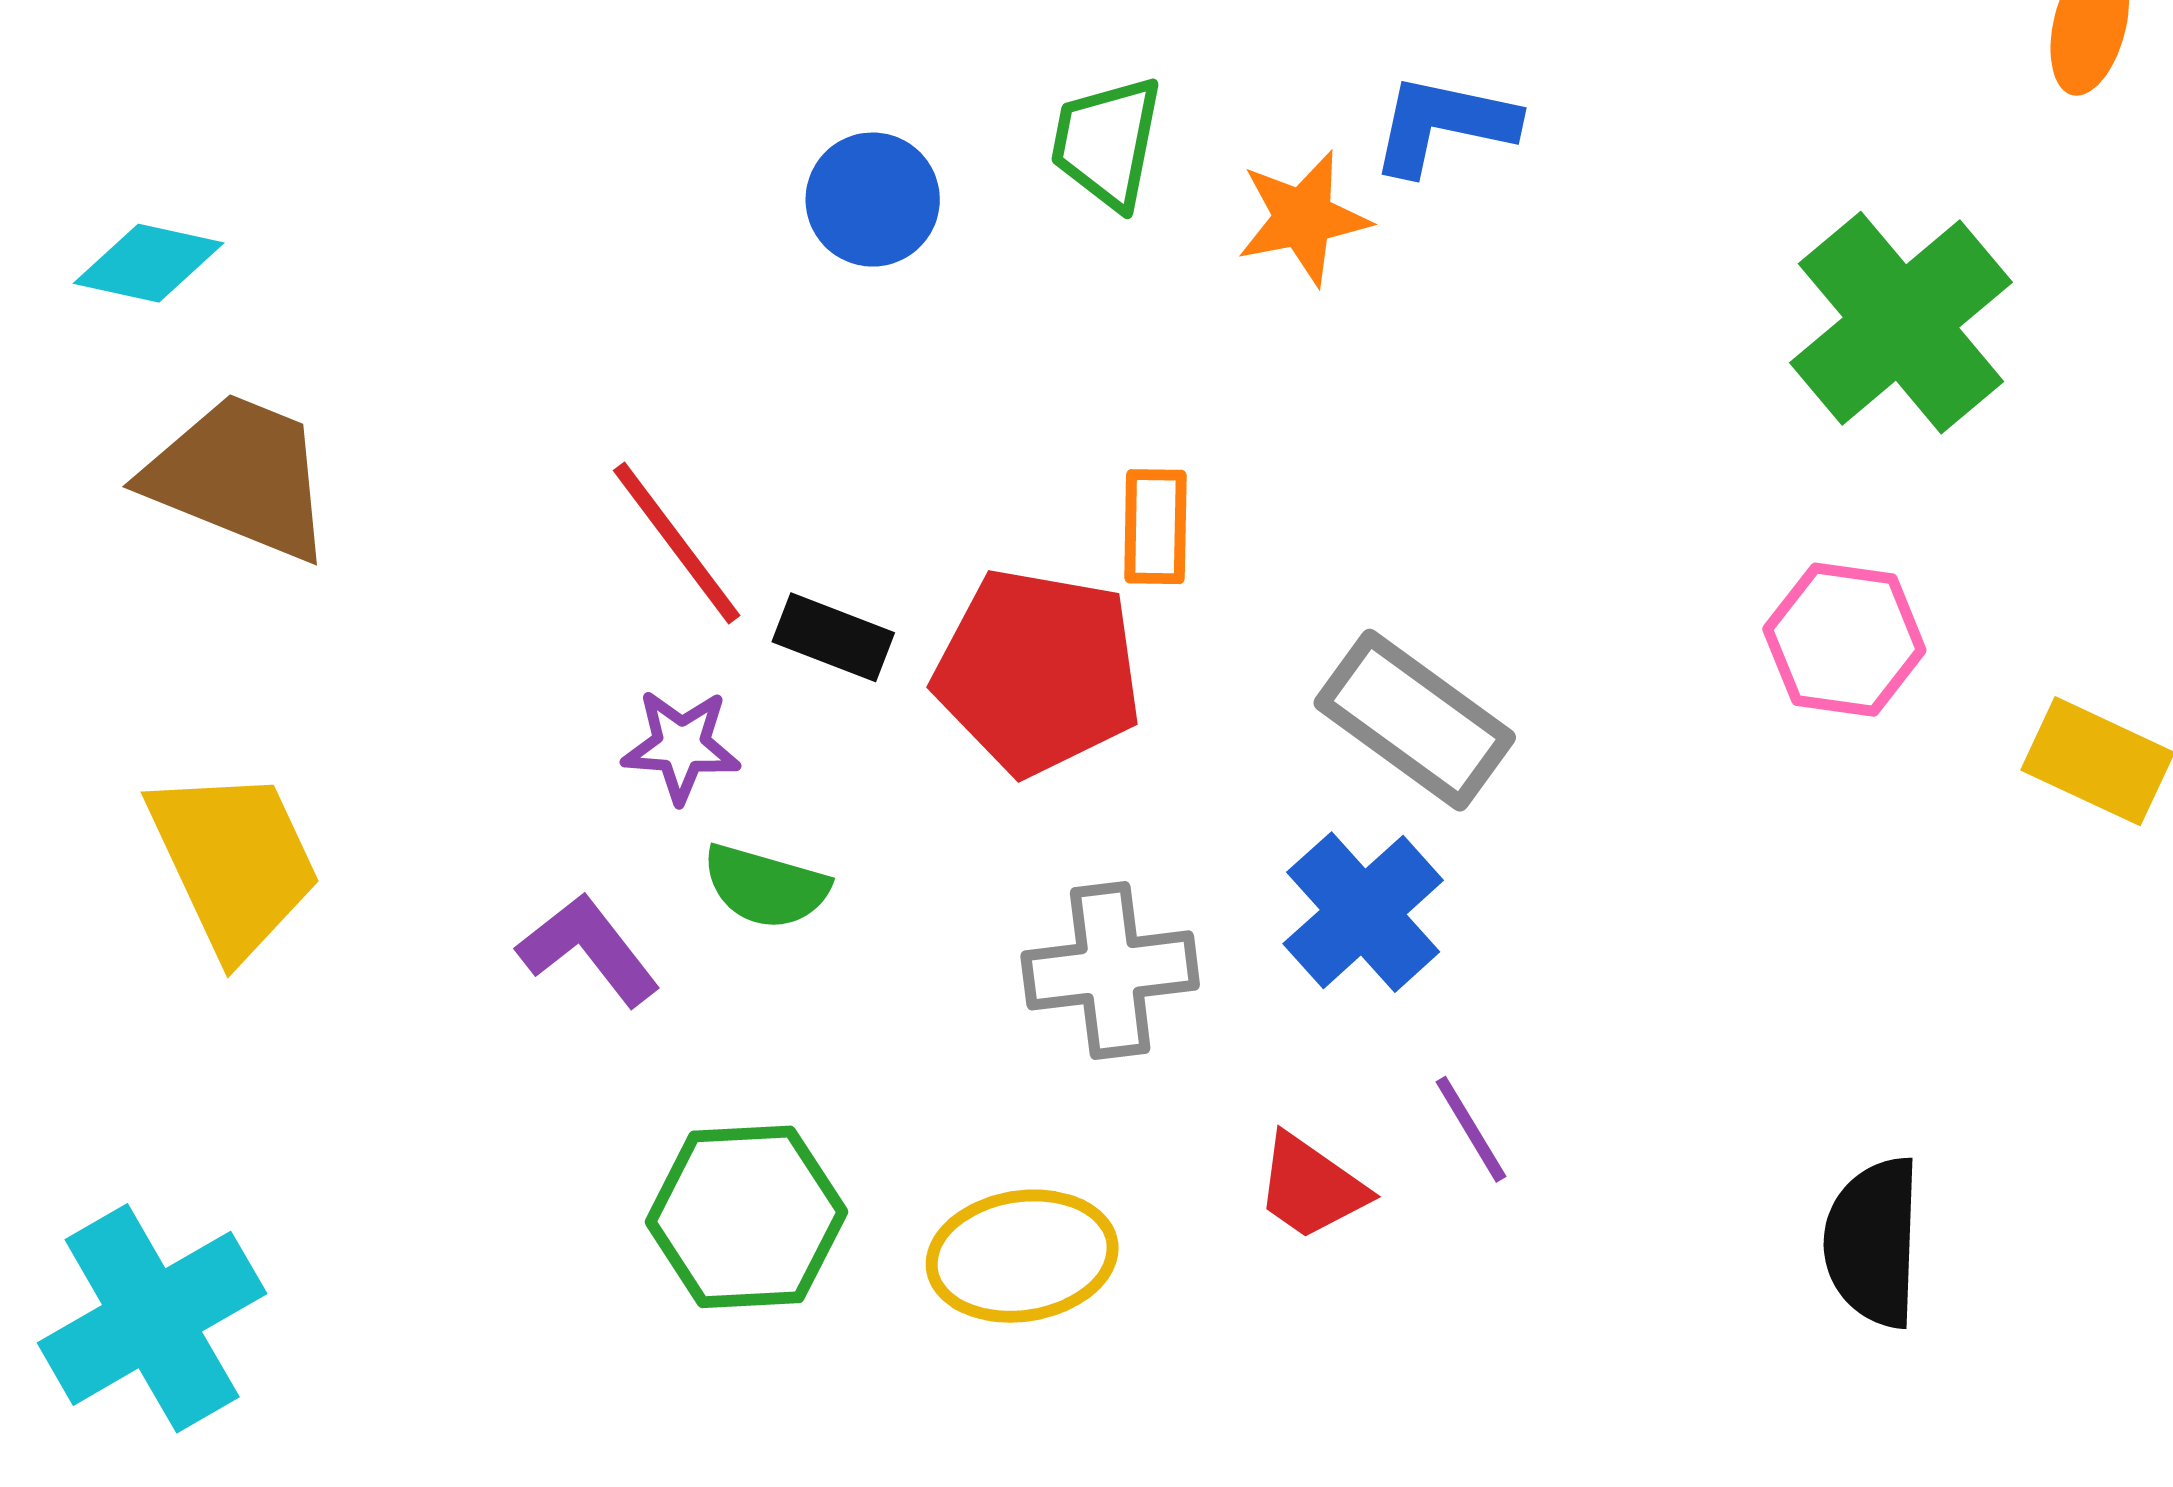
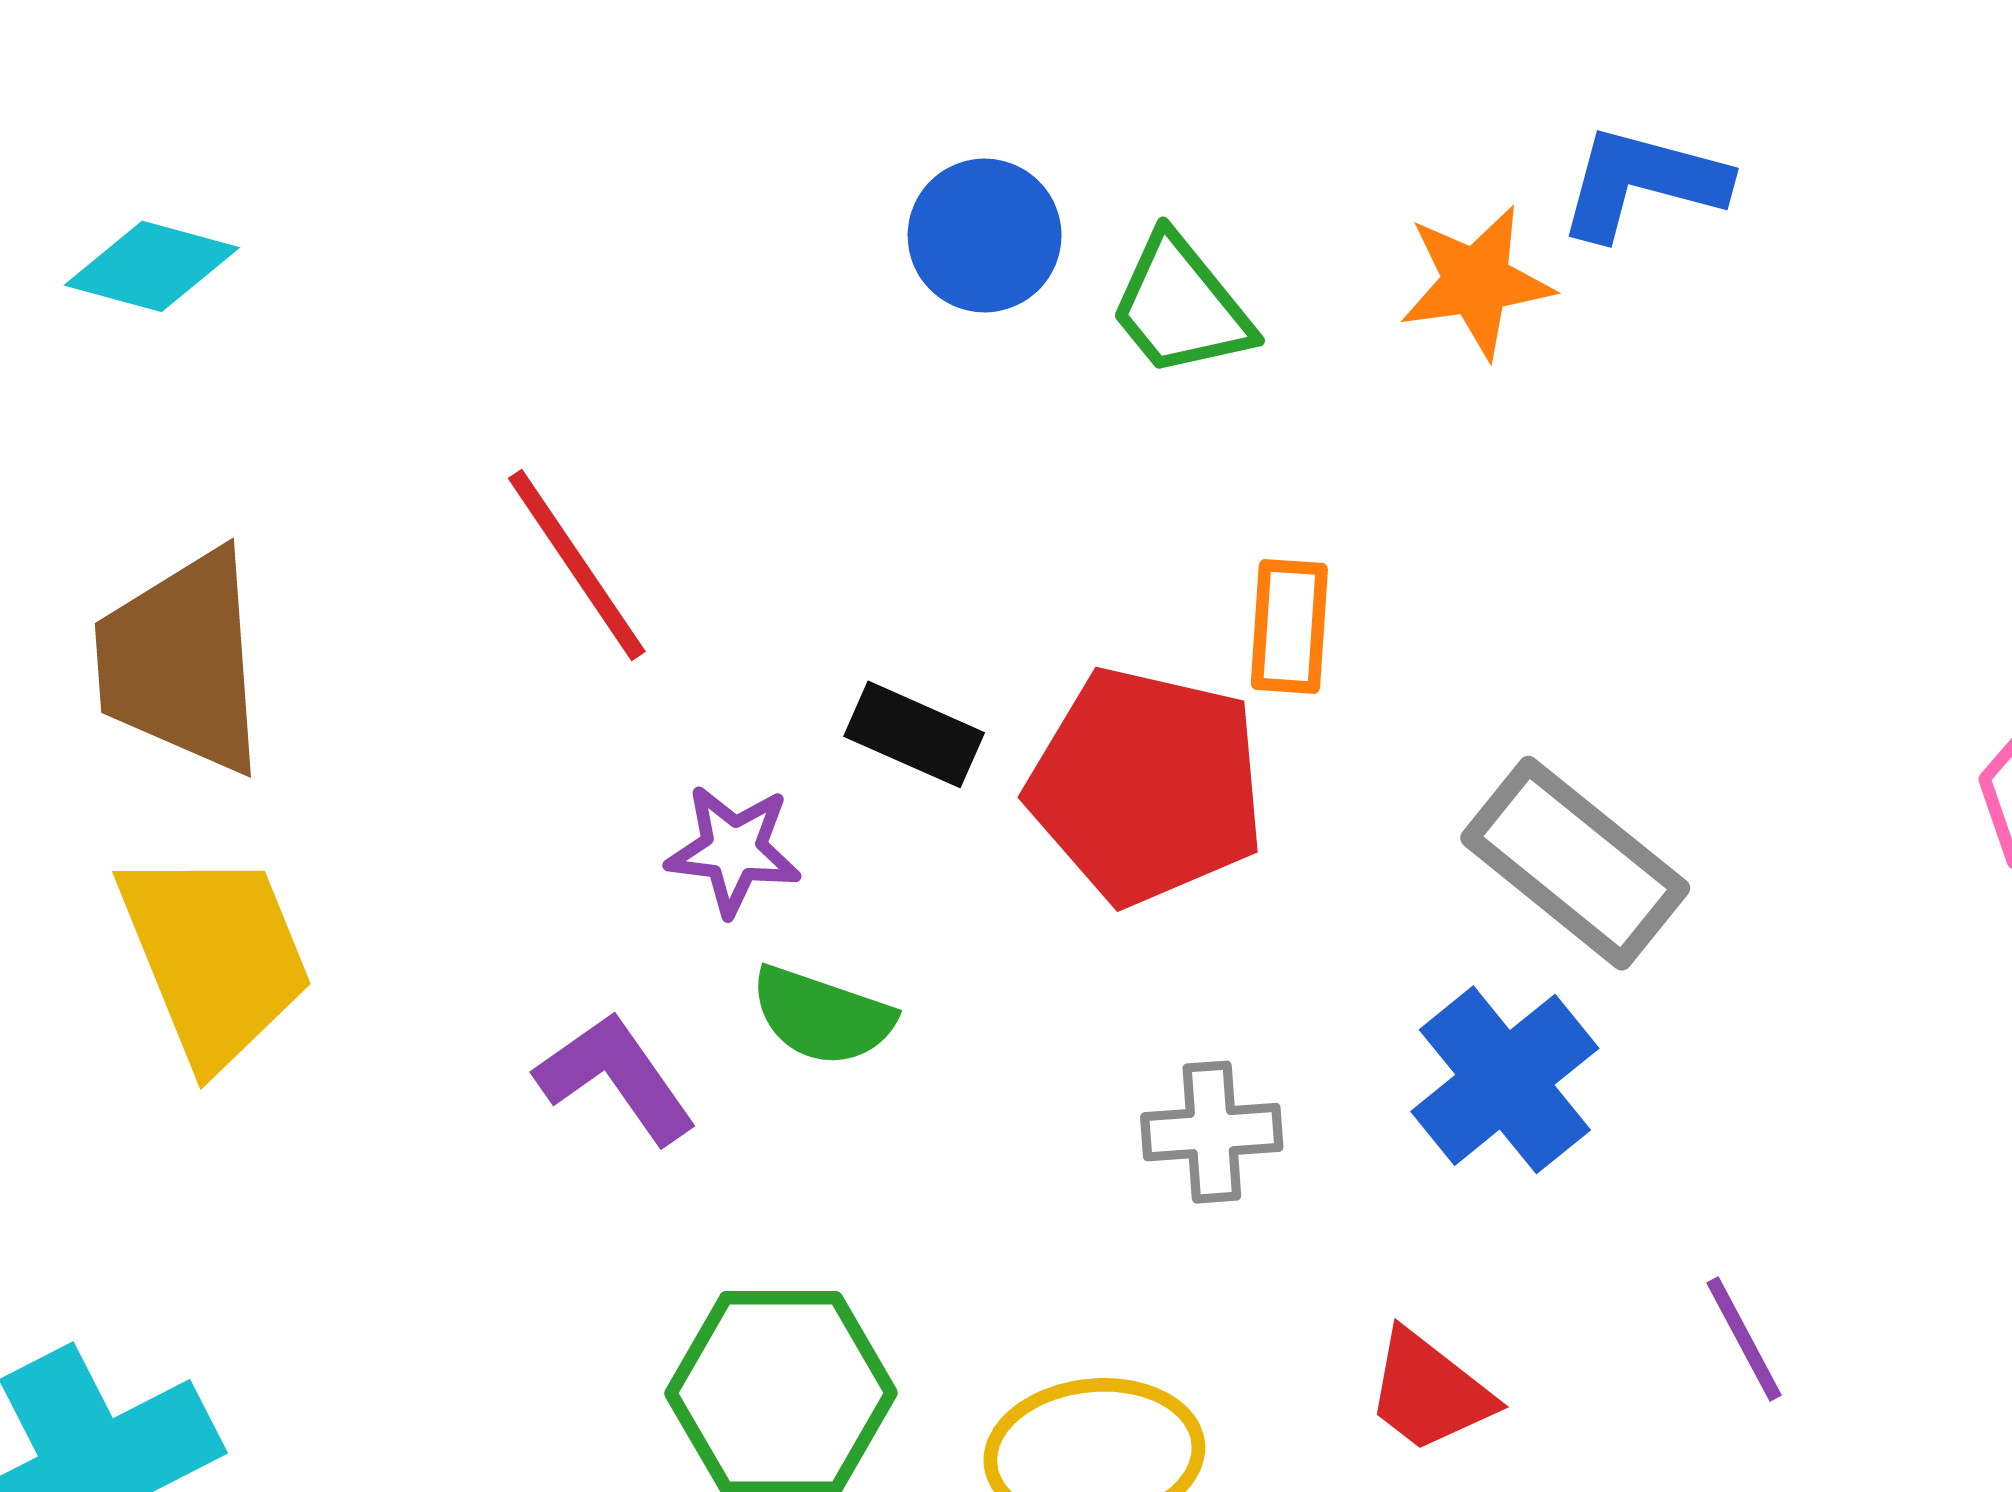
green trapezoid: (1107, 142) -> (1181, 306), moved, turned -53
brown trapezoid: (239, 477) -> (181, 662), moved, turned -119
red line: (677, 543) -> (577, 565), moved
gray cross: (1110, 970) -> (1212, 1132), size x0.7
purple line: (1471, 1129) -> (1744, 1339), moved

